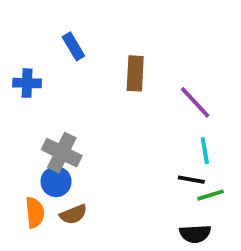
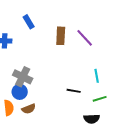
purple line: (195, 102) -> (85, 38), moved
black line: (191, 180) -> (74, 91), moved

